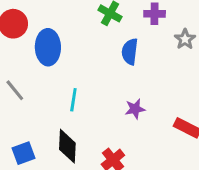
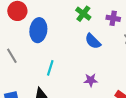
blue semicircle: (130, 52) -> (93, 41), turned -60

